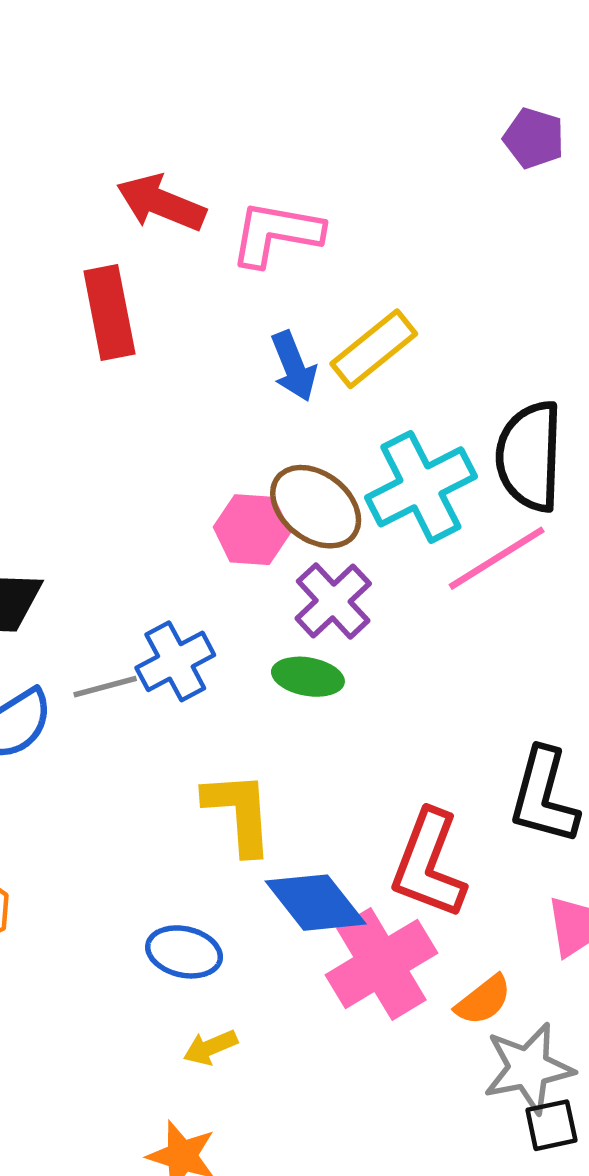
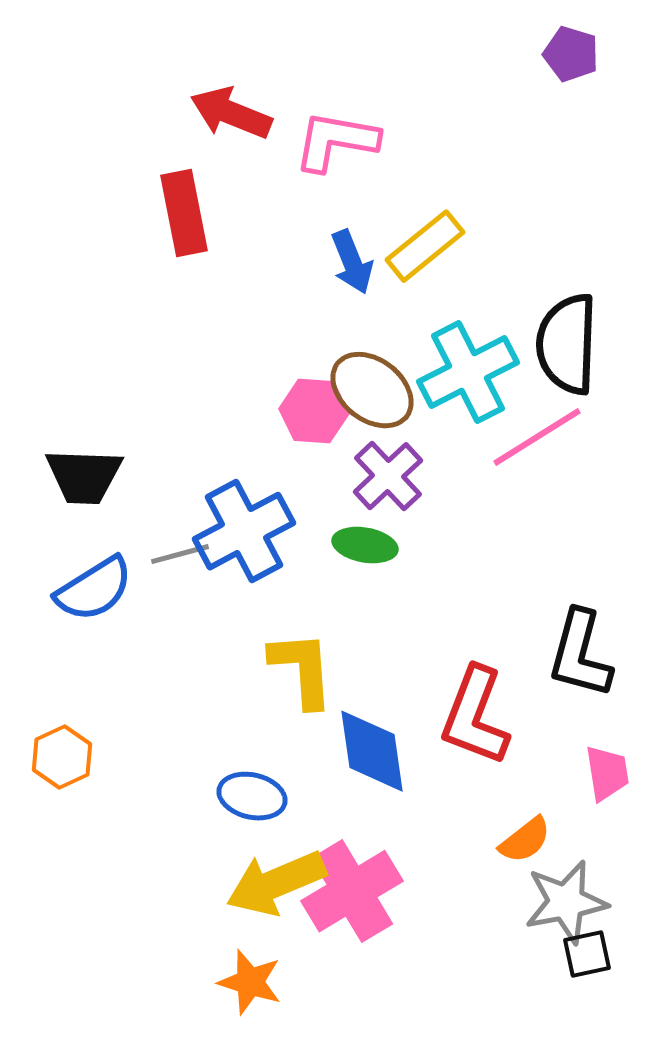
blue cross: (175, 661) -> (244, 531), size x1.4
blue diamond: (316, 903) -> (372, 751), turned 30
pink cross: (381, 964) -> (352, 891), moved
yellow arrow: (210, 1047) -> (276, 883), size x2.0

